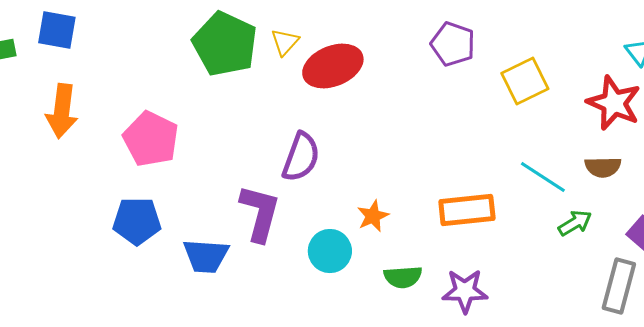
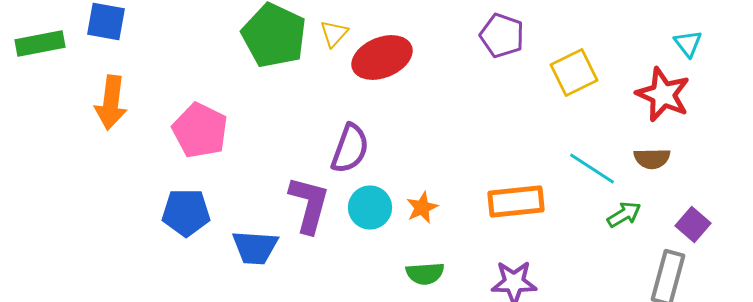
cyan circle: (330, 251) -> (370, 208), moved
green semicircle: (403, 277) -> (425, 274), moved

